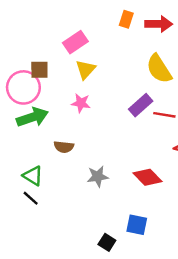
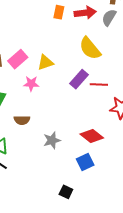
pink rectangle: (75, 42) -> (18, 59), moved
yellow triangle: (86, 69) -> (45, 62), moved, turned 36
blue square: (137, 225) -> (85, 162), moved, turned -30

